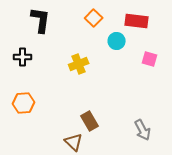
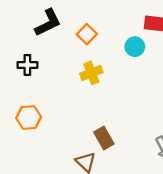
orange square: (94, 18) -> (87, 34), moved
black L-shape: (41, 20) -> (48, 23), turned 56

